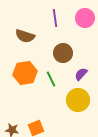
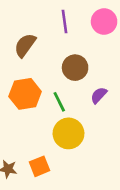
brown semicircle: (25, 36) -> (25, 45), turned 108
yellow circle: (78, 100) -> (68, 133), moved

